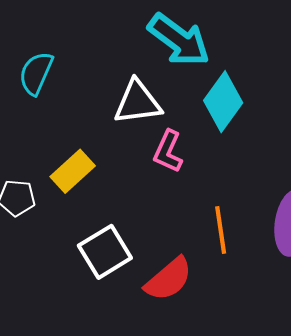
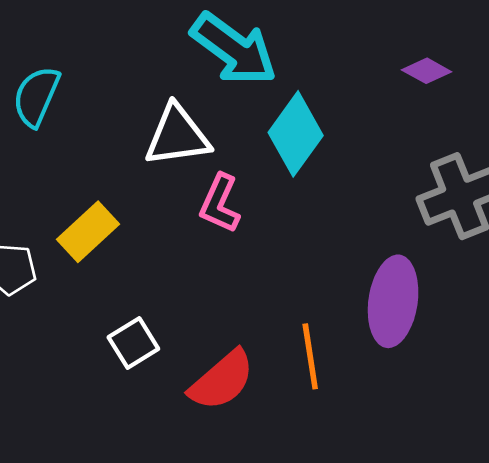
orange line: (221, 230) -> (310, 356), moved
white square: (105, 252) -> (133, 343), size x0.7

